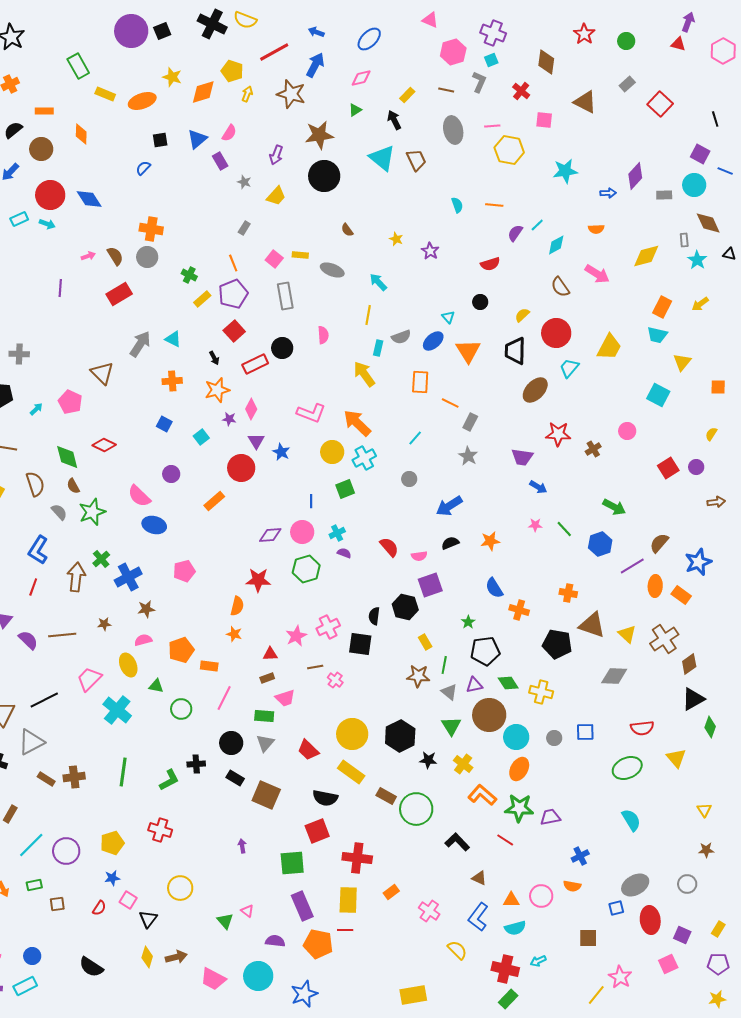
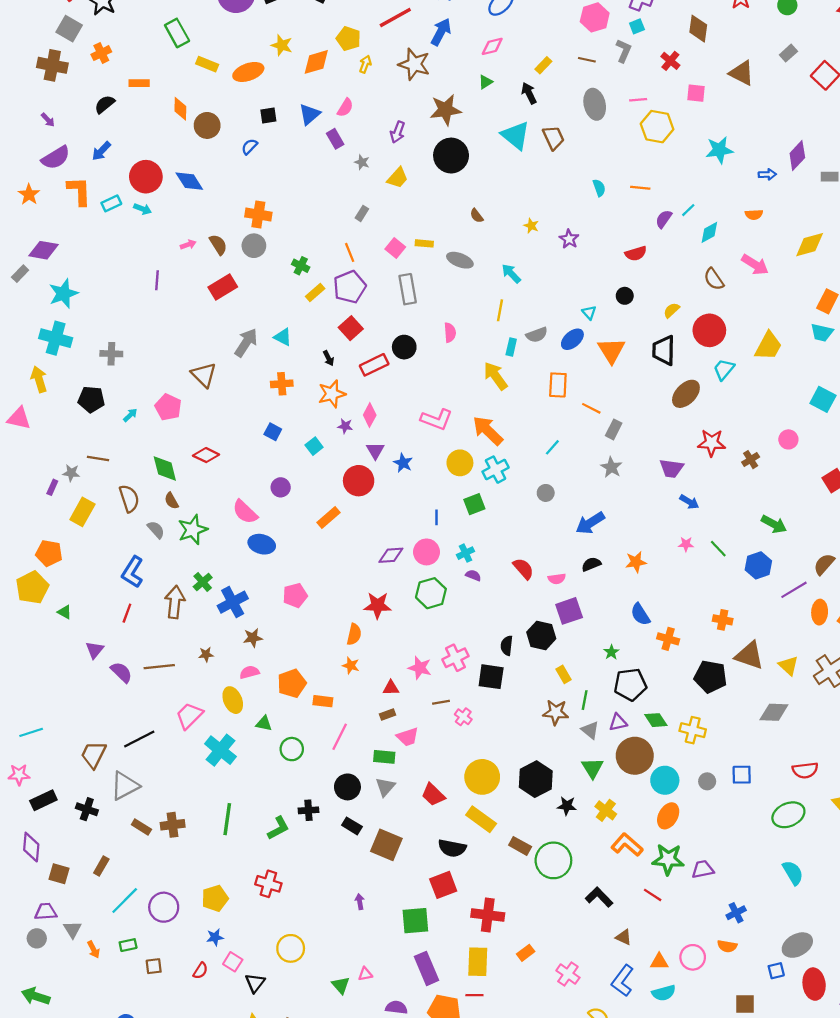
brown circle: (41, 149) -> (207, 125), moved
pink star: (296, 636) -> (420, 668), turned -30
pink triangle: (247, 911) -> (365, 974), turned -48

